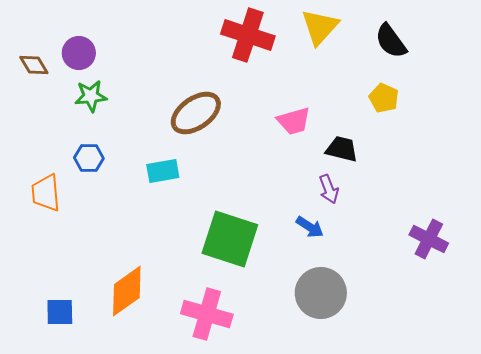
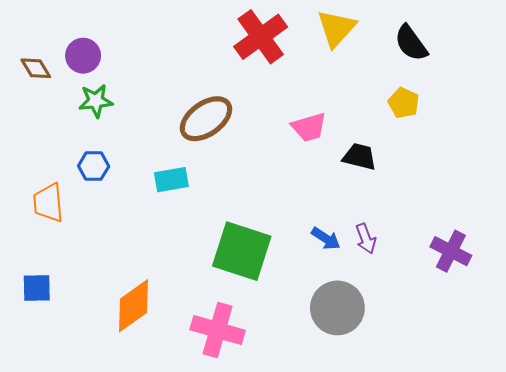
red cross: (248, 35) -> (261, 37), turned 36
purple arrow: (329, 189) -> (366, 239), moved
blue square: (60, 312) -> (37, 288), moved

